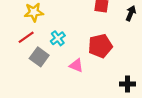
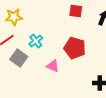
red pentagon: (100, 46) -> (75, 48), turned 30

